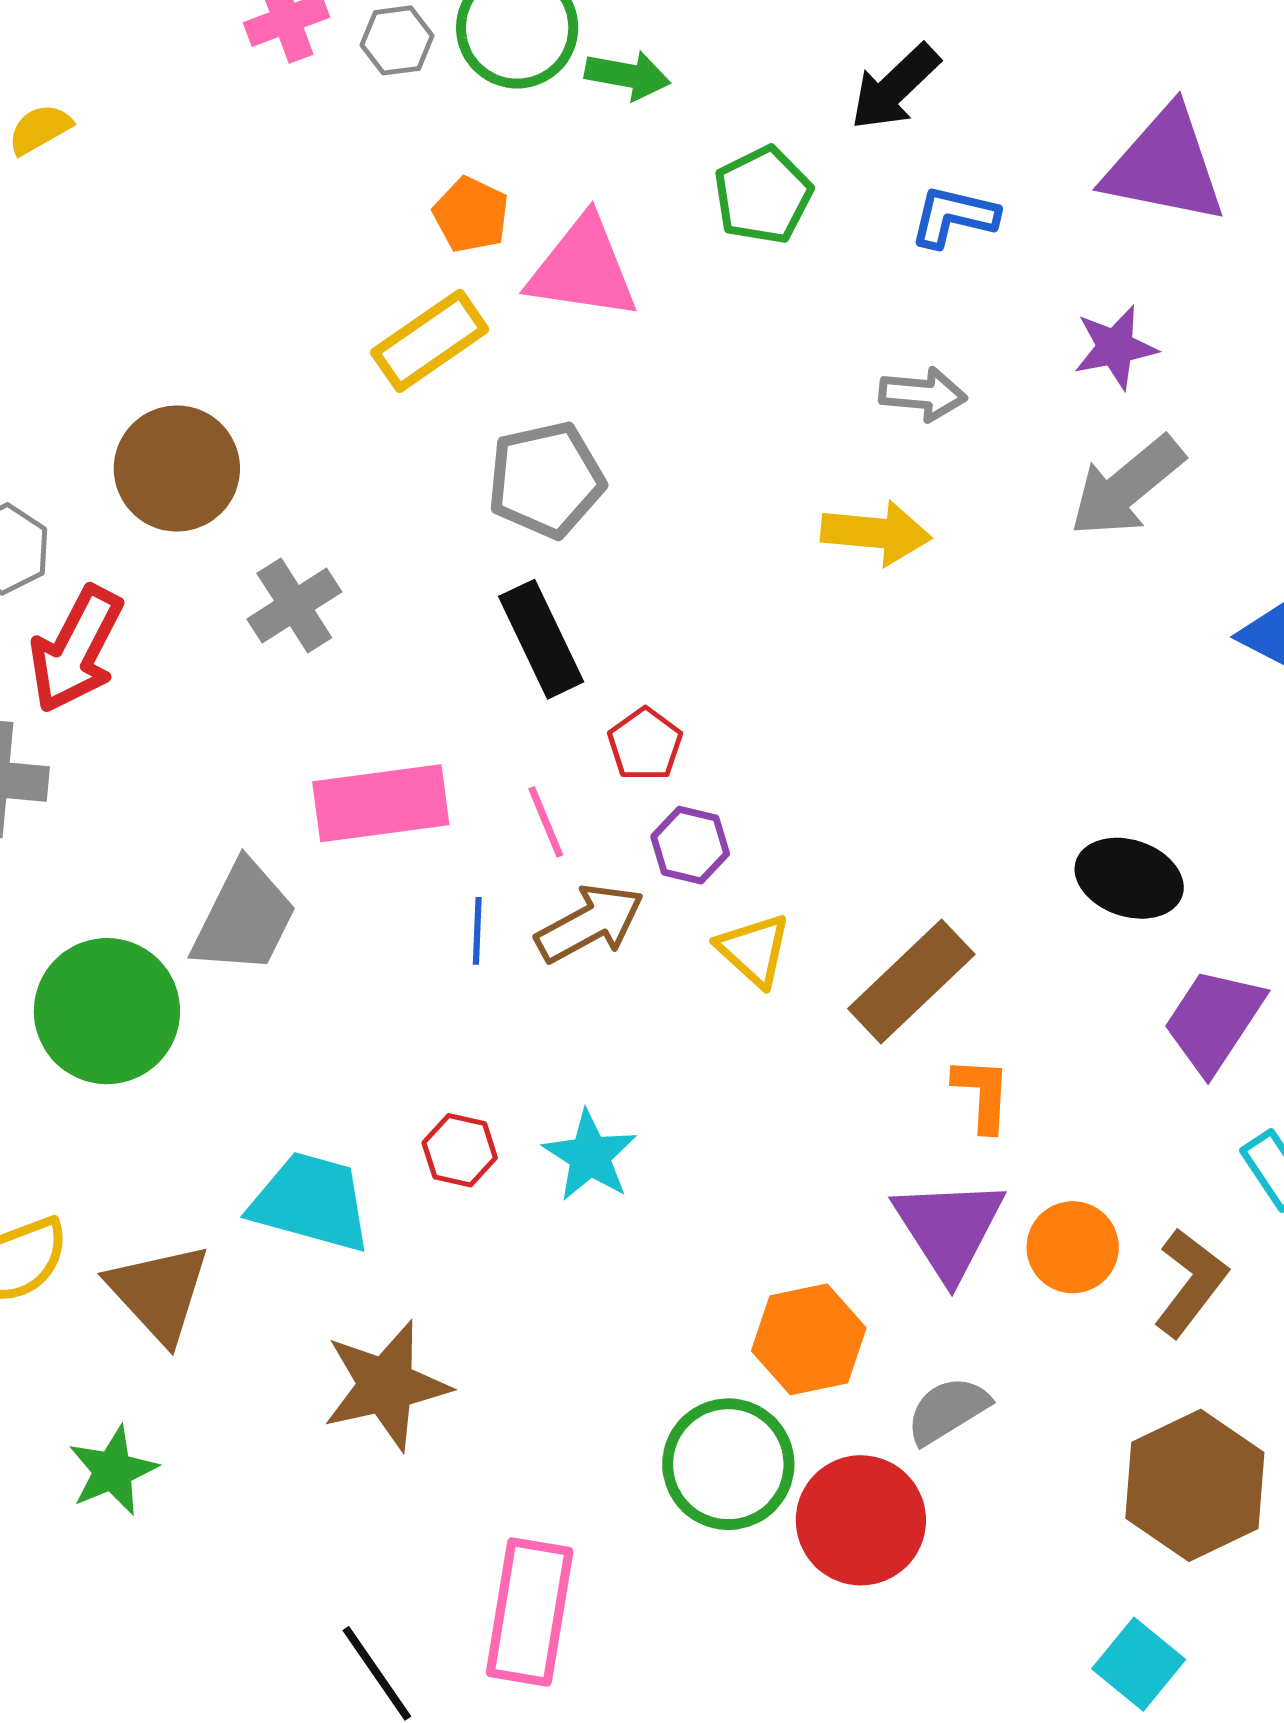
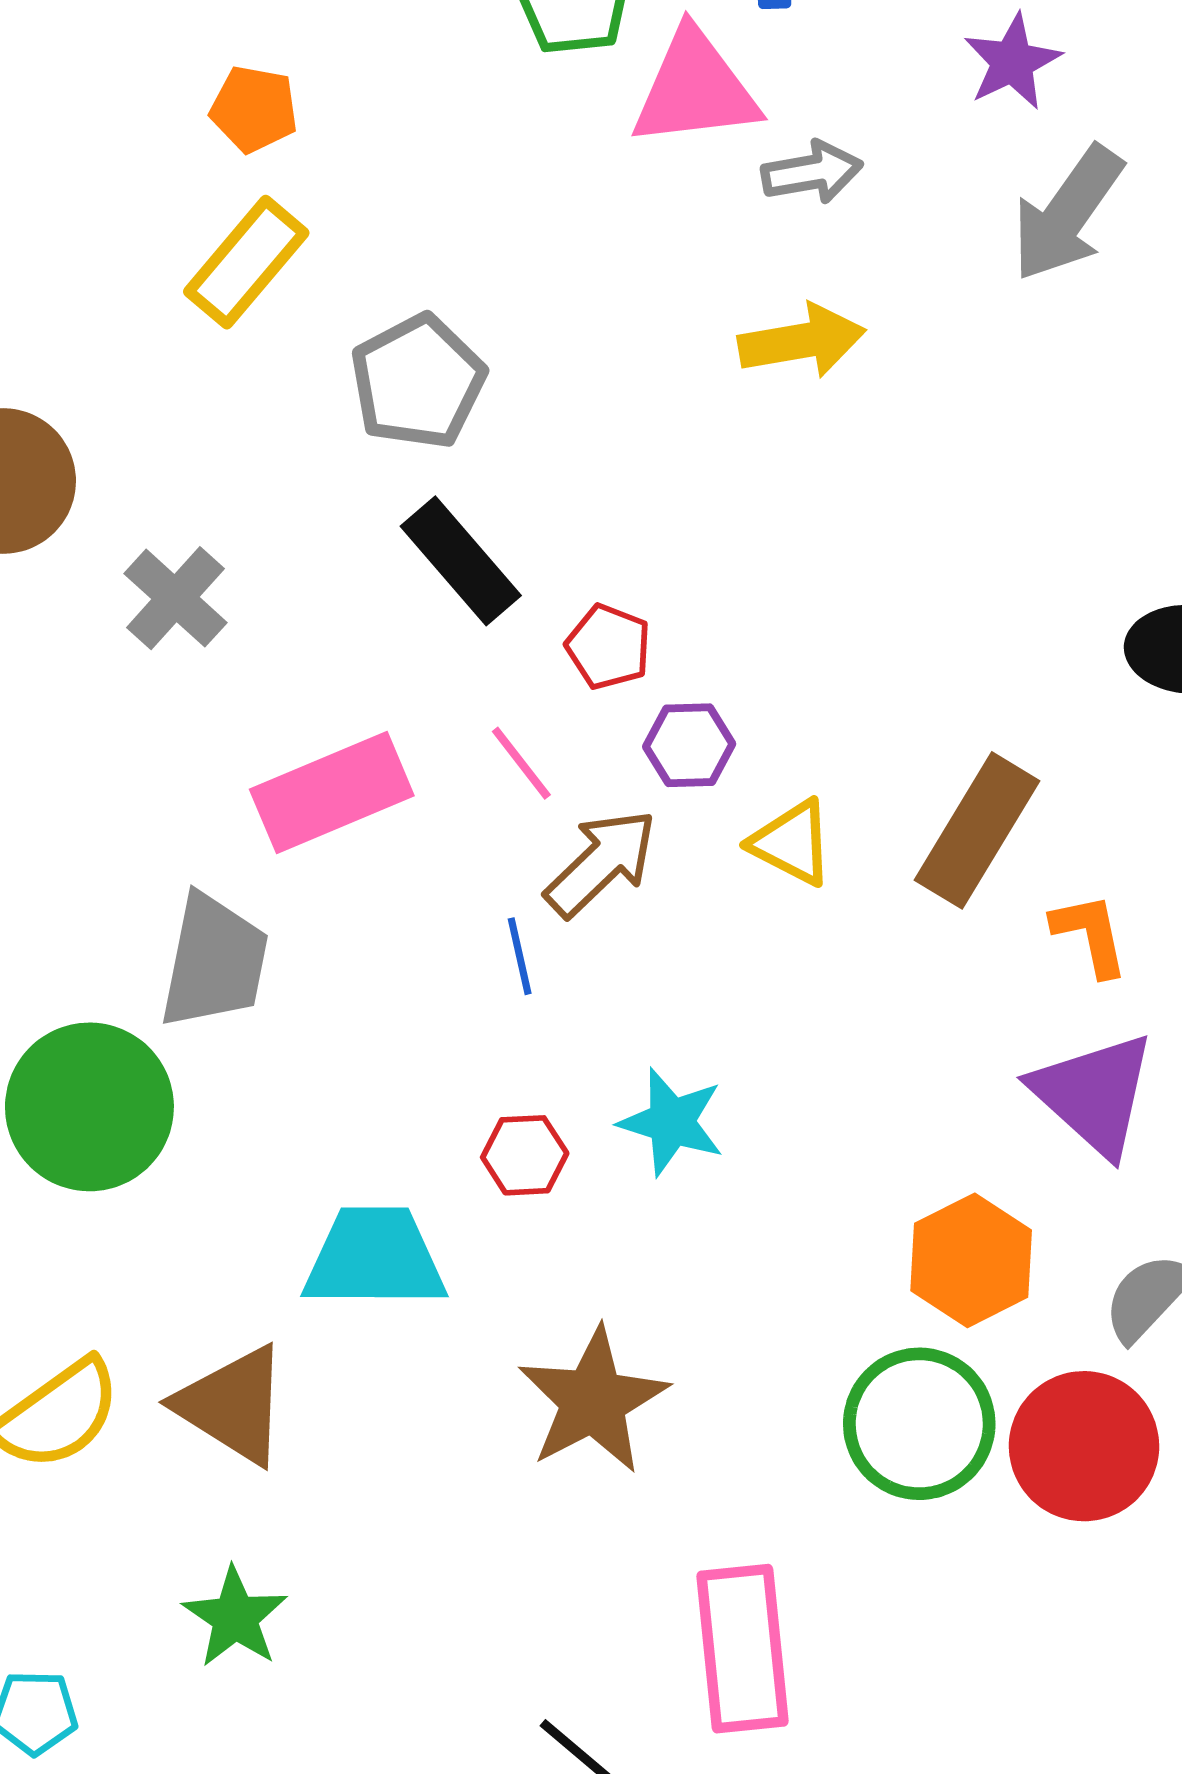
pink triangle: (583, 269) -> (695, 89), moved
blue line: (477, 931) -> (520, 956), moved
brown star: (386, 1386) -> (593, 1401), moved

